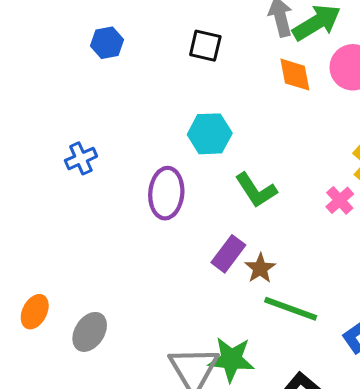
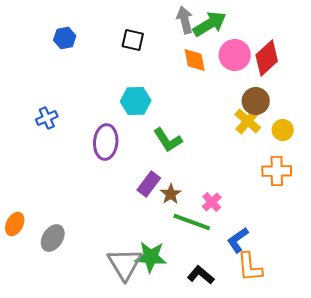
pink cross: (340, 200) -> (212, 202), moved

